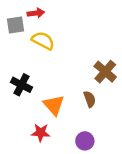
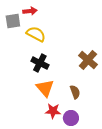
black cross: (22, 85) -> (40, 63), moved
brown semicircle: (90, 99) -> (75, 92), moved
red star: (41, 133) -> (53, 111), moved

